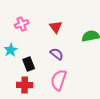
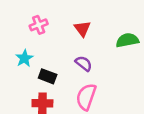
black rectangle: (29, 64) -> (48, 76), turned -48

